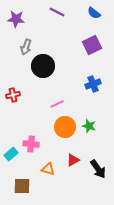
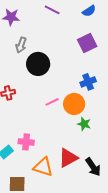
blue semicircle: (94, 13) -> (89, 11), turned -72
orange circle: (65, 127) -> (74, 104), moved
red triangle: (73, 160) -> (68, 158), size x1.5
orange triangle: (48, 169) -> (43, 167), size x1.5

